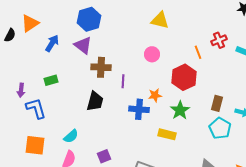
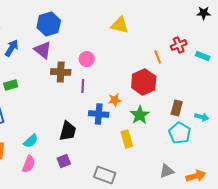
pink circle: (152, 54) -> (87, 59), moved
black trapezoid: (95, 101) -> (68, 131), moved
yellow rectangle: (167, 134) -> (127, 139), turned 60

